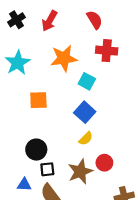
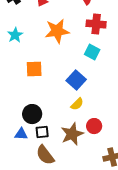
cyan star: (18, 63) -> (15, 35), size x0.7
cyan square: (87, 81) -> (92, 52), moved
blue triangle: (24, 185) -> (21, 134), moved

